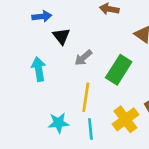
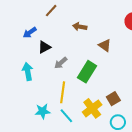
blue arrow: (42, 16) -> (30, 32), turned 152
black triangle: (61, 36) -> (44, 47), turned 40
cyan line: (90, 129) -> (66, 116), turned -35

